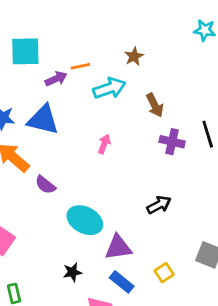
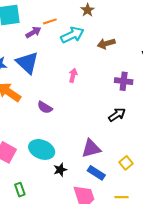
brown arrow: (155, 105) -> (106, 44), turned 108
blue triangle: (43, 120) -> (27, 63), turned 35
purple cross: (172, 142) -> (124, 81), moved
purple semicircle: (45, 185) -> (45, 107), moved
cyan ellipse: (85, 220) -> (42, 149), moved

